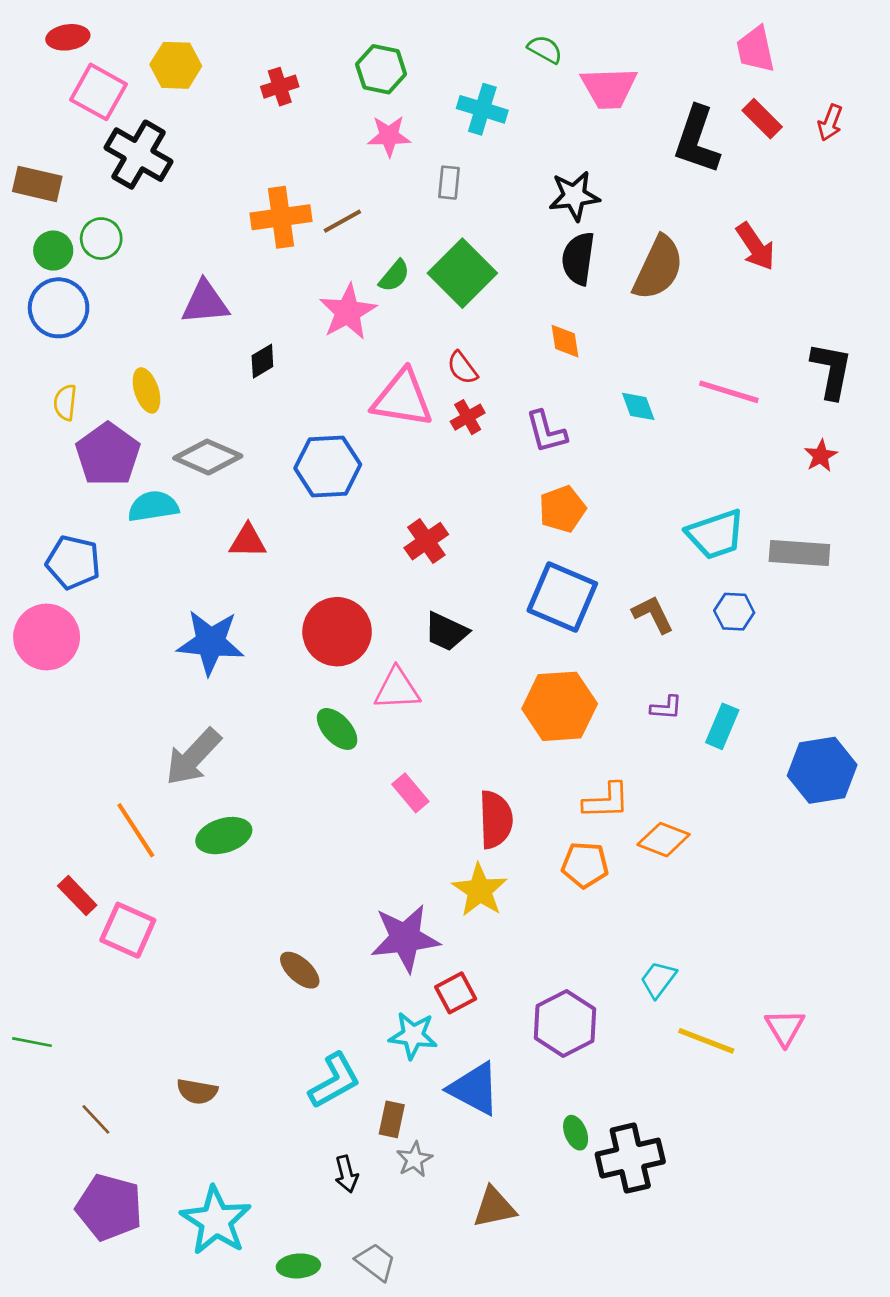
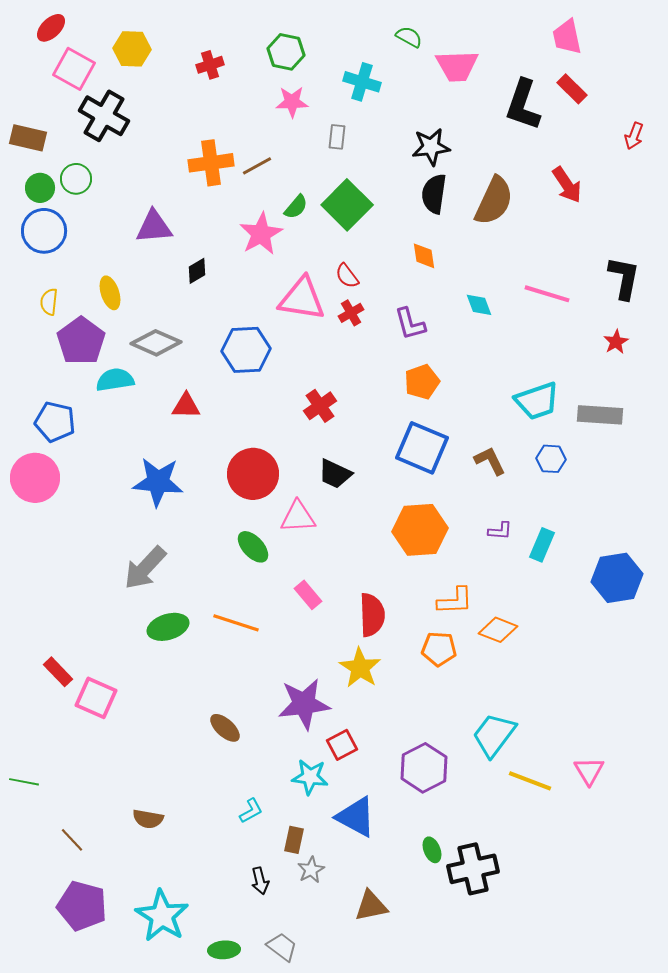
red ellipse: (68, 37) -> (51, 28), turned -36
red arrow: (830, 123) -> (634, 136), moved
orange line: (136, 830) -> (236, 623), moved, turned -39
cyan trapezoid: (658, 979) -> (494, 735), size x1.6
cyan L-shape: (334, 1081) -> (251, 811), size x0.6

